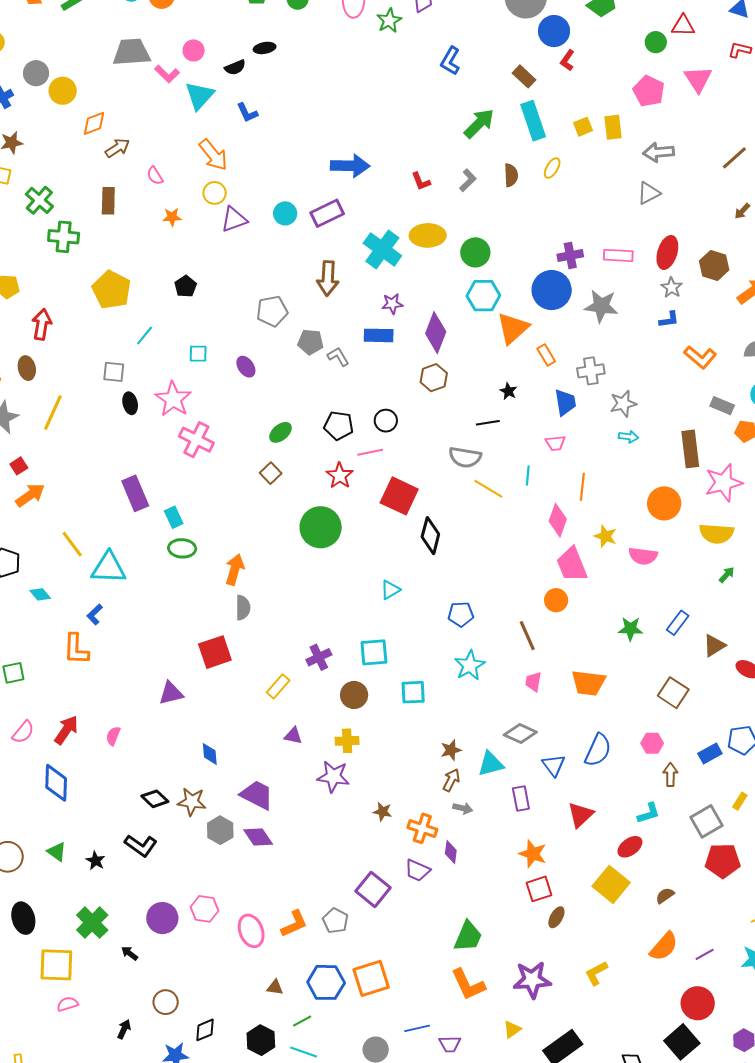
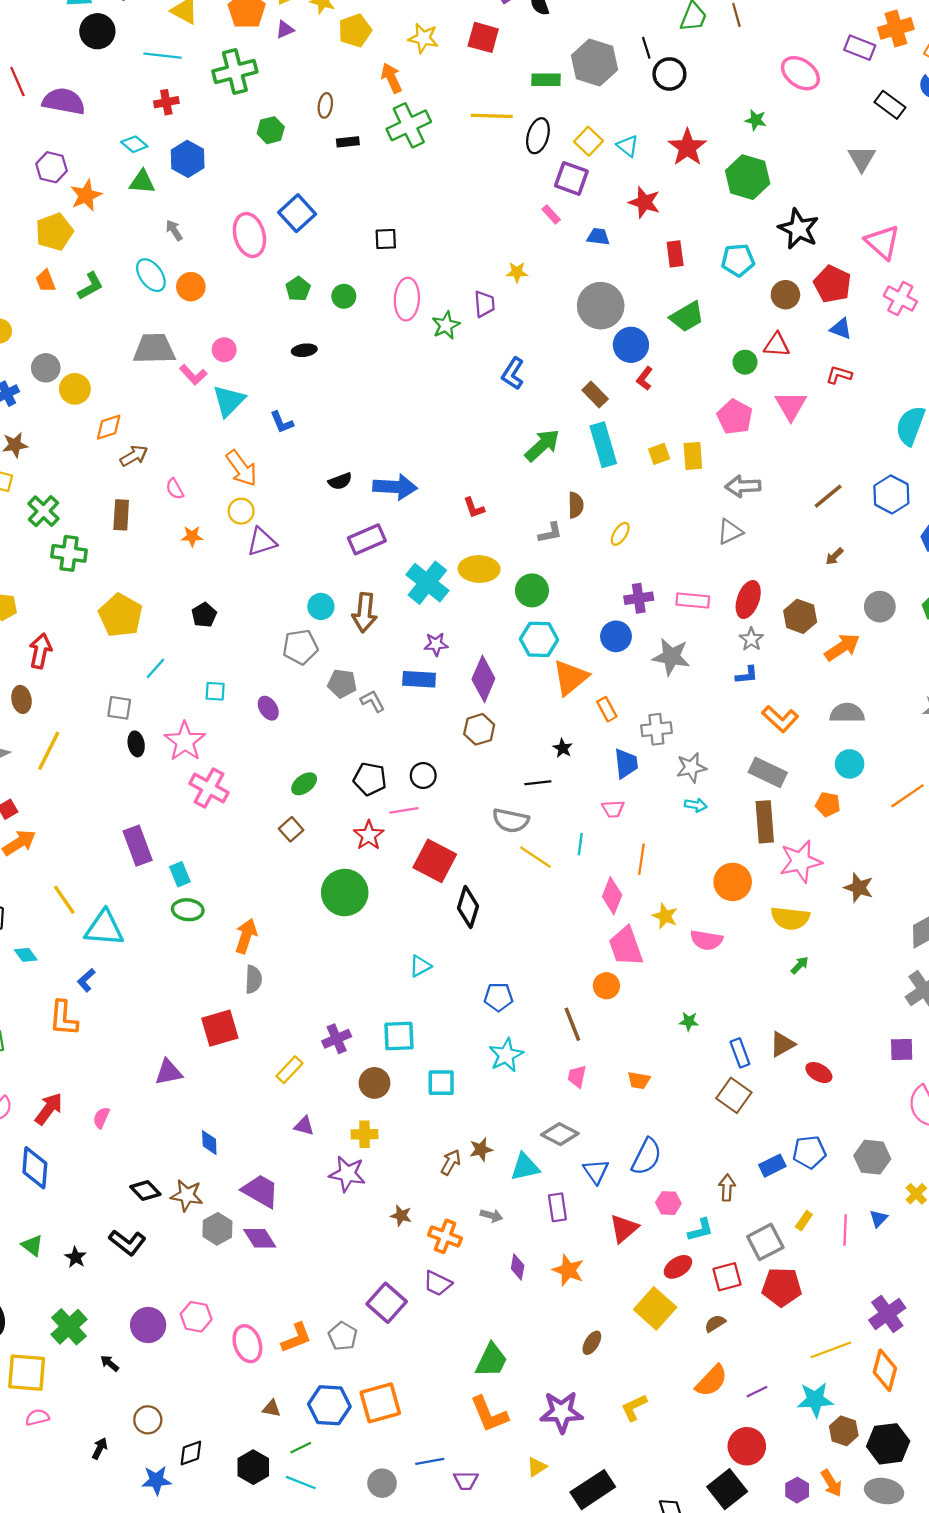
black semicircle: (235, 67) -> (340, 481), moved
yellow ellipse: (552, 168) -> (620, 534), moved
gray L-shape: (468, 180) -> (550, 533), moved, turned 30
cyan circle: (285, 213) -> (321, 606), moved
blue circle: (552, 290) -> (616, 636), size x0.7
gray rectangle: (722, 406) -> (768, 772), moved, size x1.4
blue rectangle: (678, 623) -> (740, 1053), moved, turned -60
green star: (630, 629) -> (689, 1021), size x0.7
orange trapezoid: (588, 683) -> (639, 1080), size x0.6
pink hexagon: (652, 743) -> (668, 1203), moved
brown arrow: (451, 780) -> (451, 1162), moved
purple diamond: (451, 852) -> (518, 1267), moved
red square: (539, 889) -> (727, 1277), moved

